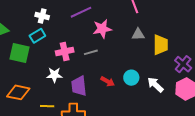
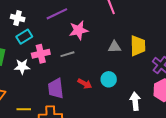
gray triangle: (138, 34) -> (114, 47), moved
cyan rectangle: (37, 36) -> (24, 37), moved
white star: (54, 75) -> (22, 66), moved
white arrow: (155, 85) -> (135, 101), moved, turned 42

